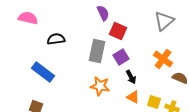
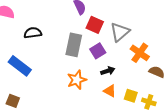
gray triangle: (164, 21) -> (120, 32), moved
black arrow: (131, 77) -> (108, 71), turned -80
orange star: (100, 86) -> (77, 80), turned -30

